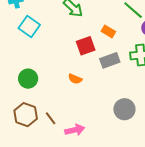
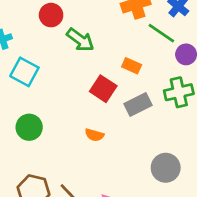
red square: (86, 46) -> (103, 89), turned -30
green circle: (28, 79) -> (29, 127), moved

